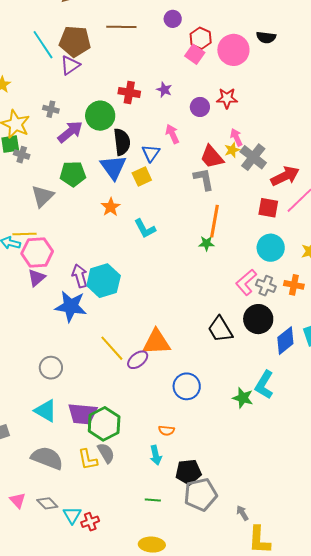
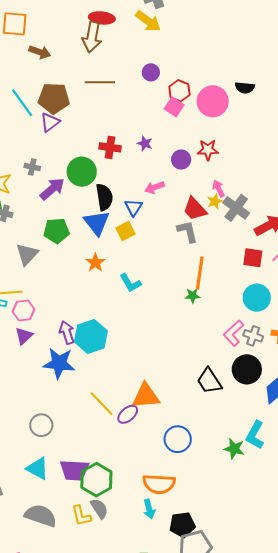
pink arrow: (172, 134) -> (154, 187), turned -84
pink hexagon: (37, 252) -> (24, 311), size x0.7
orange semicircle: (167, 431) -> (159, 484), size x2.0

